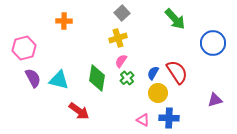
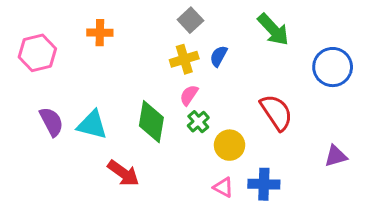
pink hexagon: (24, 48) -> (37, 53), moved
blue semicircle: (153, 73) -> (219, 56), moved
yellow circle: (158, 93) -> (230, 145), moved

